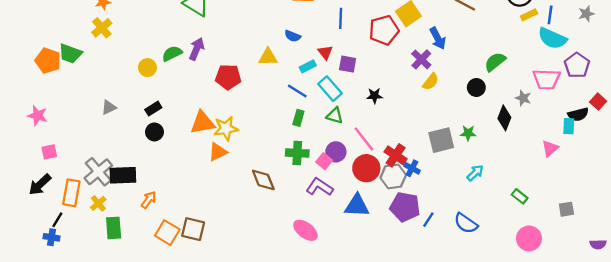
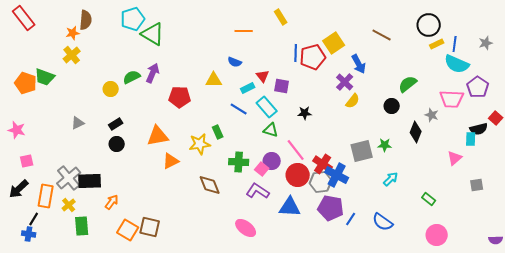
blue line: (341, 18) -> (296, 53), moved
green rectangle: (298, 118) -> (218, 132), moved, turned -40
yellow star: (226, 128) -> (200, 144), moved
blue cross: (412, 168) -> (337, 175), size x1.6
gray square: (566, 209) -> (477, 185), moved

